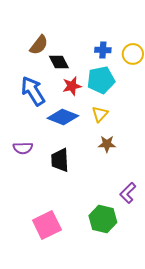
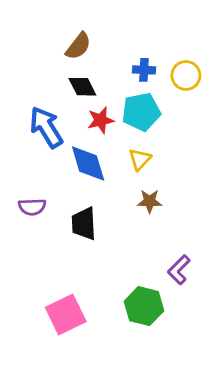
brown semicircle: (39, 45) -> (78, 46), moved
blue diamond: (63, 117) -> (88, 164), turned 52

